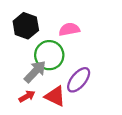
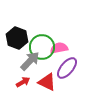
black hexagon: (26, 26) -> (17, 38), moved
pink semicircle: (69, 29) -> (59, 48), moved

